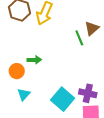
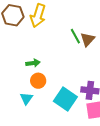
brown triangle: (92, 28) -> (88, 39), moved
orange circle: (17, 71) -> (38, 81), moved

